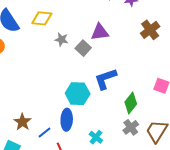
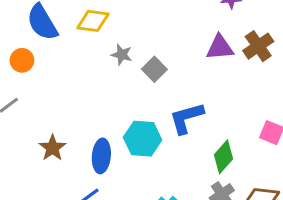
purple triangle: (100, 32) -> (220, 48), moved
blue ellipse: (67, 120) -> (101, 156), moved
brown star: (22, 122) -> (52, 148), moved

